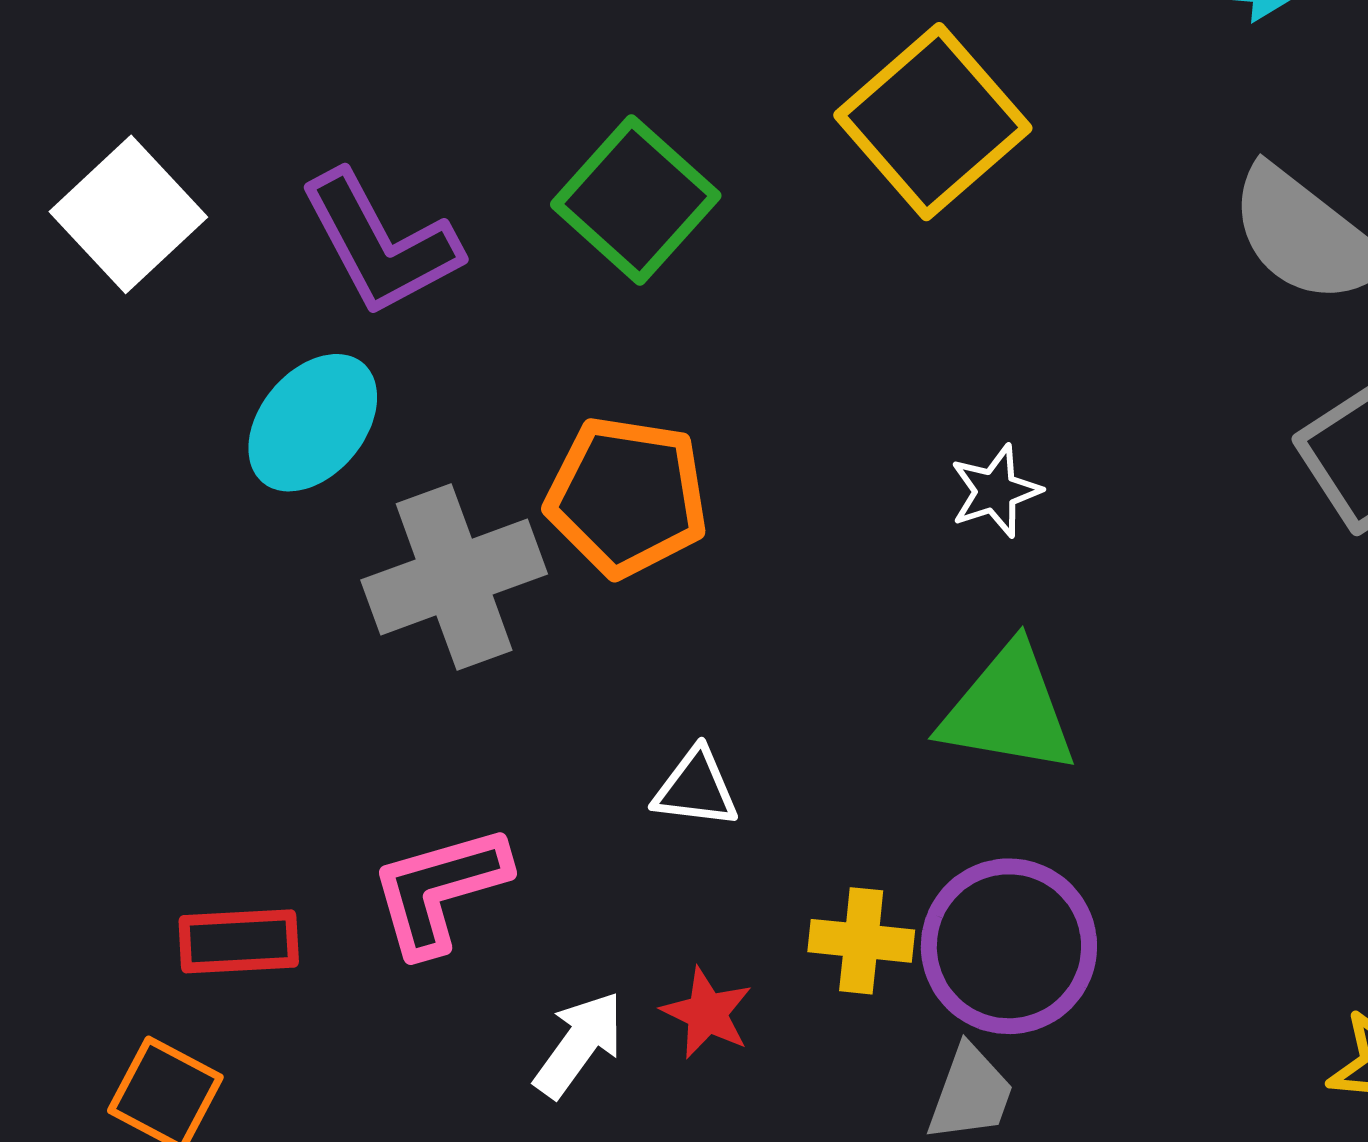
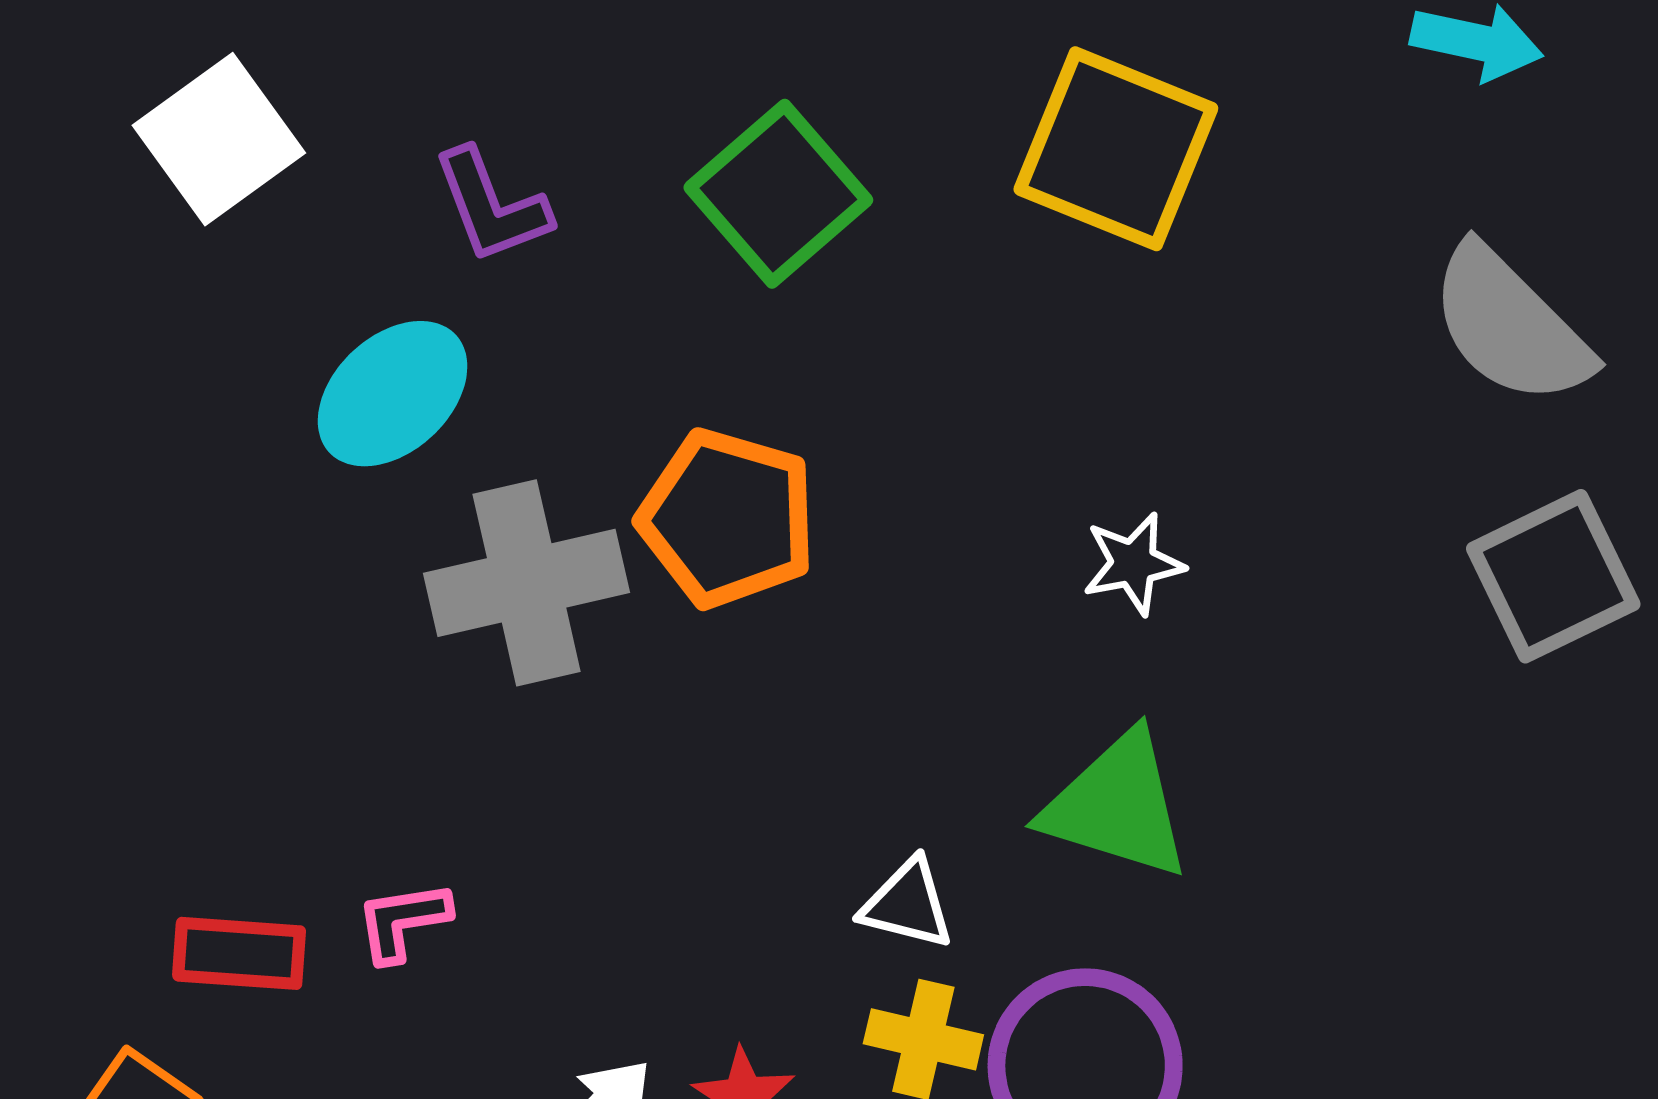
yellow square: (933, 122) -> (1116, 149), turned -34
purple L-shape: (380, 243) -> (491, 206), size x0.7
white triangle: (696, 788) -> (907, 904), moved
pink L-shape: (439, 890) -> (403, 921), moved, size x0.6

